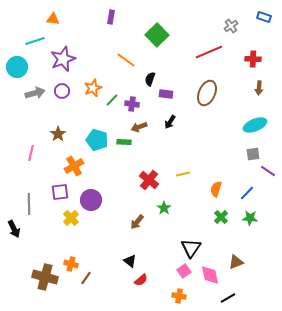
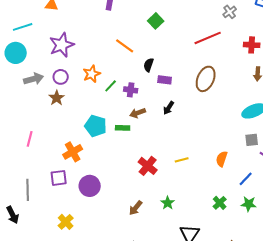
green square: (157, 35) -> (156, 21), size x0.7
cyan line: (35, 41) -> (23, 27), moved
brown star: (58, 134) -> (57, 98), moved
orange semicircle: (216, 189) -> (222, 159), moved
green star: (164, 208) -> (168, 203), moved
yellow cross: (71, 218) -> (66, 222), moved

